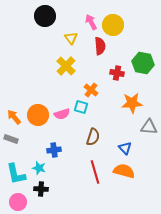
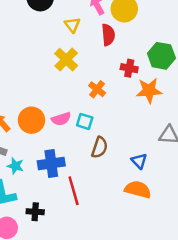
orange star: (132, 103) -> (149, 90), moved
cyan square: (81, 107) -> (85, 121), moved
blue cross: (54, 150) -> (51, 163), size x1.5
cyan star: (39, 168) -> (15, 166), moved
red line: (95, 172) -> (74, 191), moved

